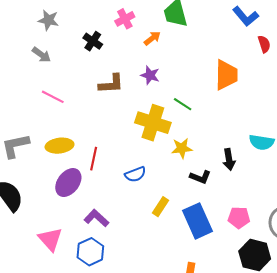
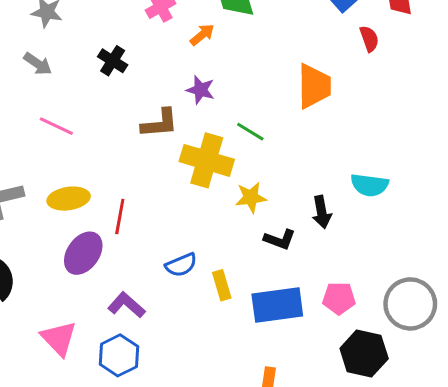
black cross: (93, 41) -> (113, 61), moved
brown L-shape: (111, 84) -> (160, 123), moved
blue semicircle: (135, 174) -> (181, 265), moved
yellow rectangle: (161, 207) -> (222, 285), turned -48
blue rectangle: (197, 221) -> (277, 305), turned -72

